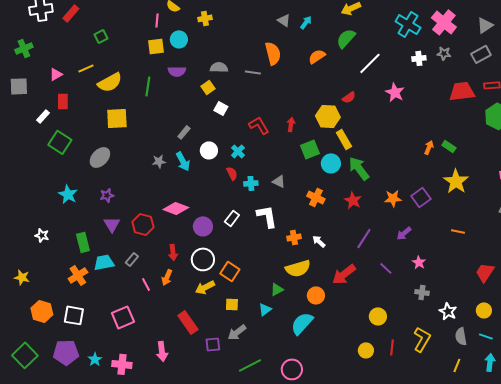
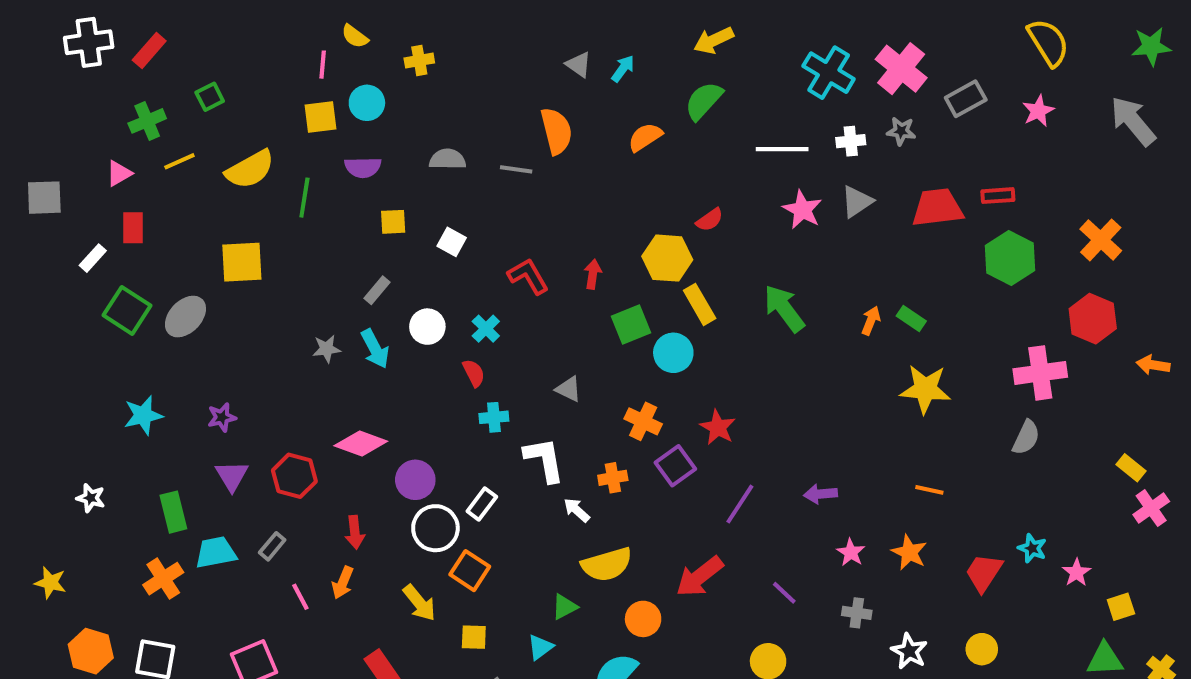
gray triangle: (485, 25) -> (857, 202), moved
green cross: (24, 48) -> (147, 121), moved
gray rectangle: (481, 54) -> (966, 99), moved
white line: (370, 63) -> (782, 149), moved, turned 45
yellow semicircle: (110, 82) -> (250, 169), moved
yellow square: (208, 87) -> (393, 222), moved, turned 32
gray ellipse: (100, 157) -> (185, 317), moved
green arrow: (359, 168) -> (784, 308), moved
yellow star: (456, 181) -> (925, 389), turned -30
cyan cross: (251, 183) -> (494, 417), moved
cyan star: (68, 194) -> (143, 415), turned 30
purple square: (421, 197) -> (675, 466), moved
orange star: (393, 198) -> (909, 552), moved, turned 30
white rectangle: (232, 218) -> (482, 504), moved
purple arrow: (404, 233) -> (821, 494), turned 35
orange cross: (294, 237) -> (613, 478), moved
white arrow: (319, 241) -> (577, 510), moved
white circle: (203, 259) -> (435, 528), moved
purple line: (386, 268) -> (784, 593), moved
yellow arrow: (205, 287) -> (419, 603), turned -102

